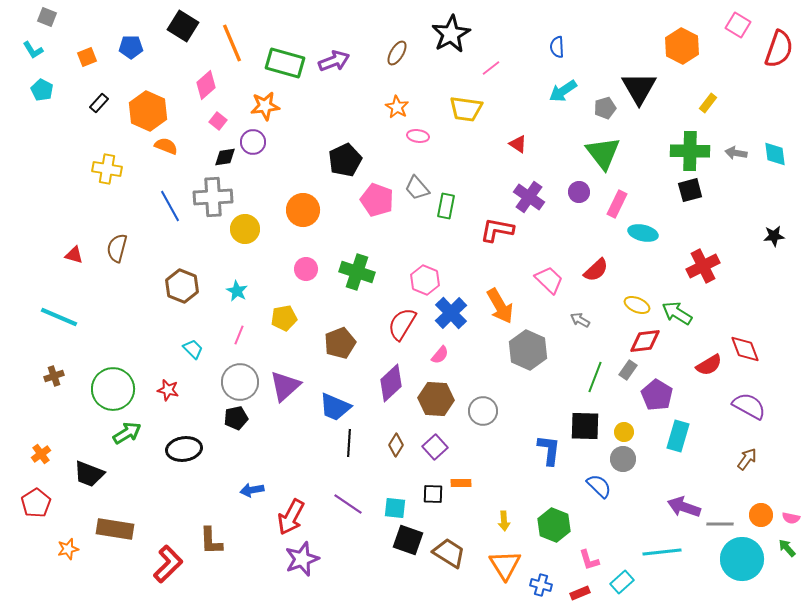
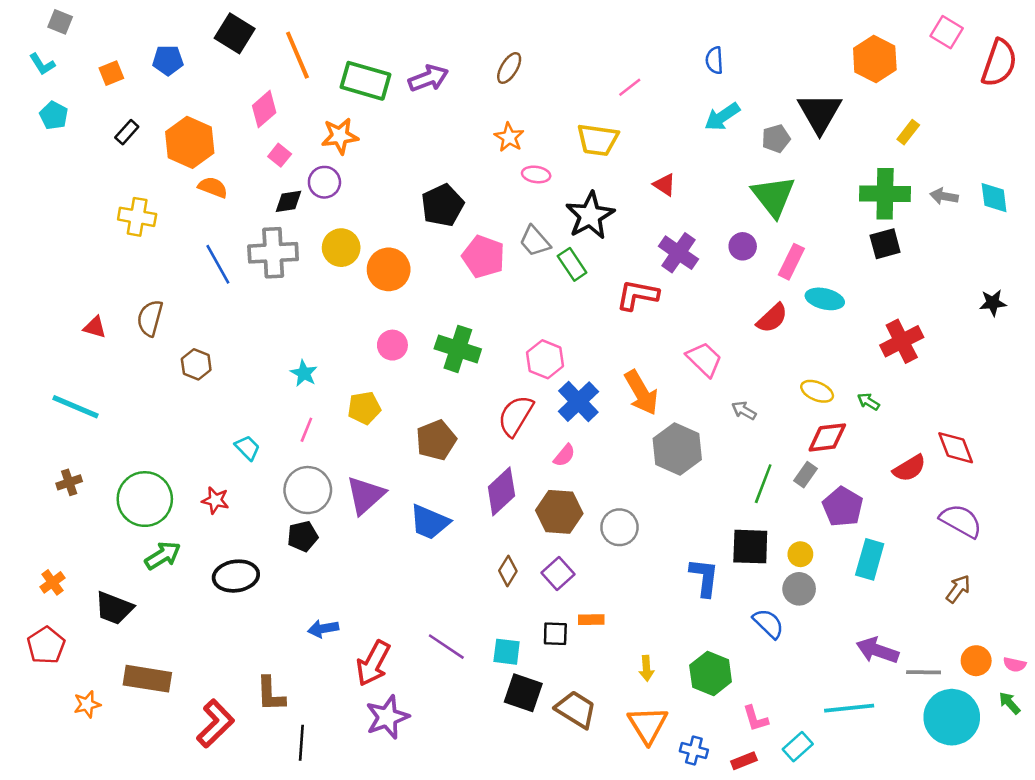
black star: (451, 34) -> (590, 216), moved
green rectangle: (446, 206) -> (572, 264), turned -45
yellow circle: (245, 229) -> (341, 248), moved
red semicircle: (596, 270) -> (772, 318), moved
brown hexagon: (182, 286) -> (196, 364), moved, size x0.7
green arrow: (677, 313) -> (868, 402), size x0.6
black line: (349, 443) -> (301, 743), moved

